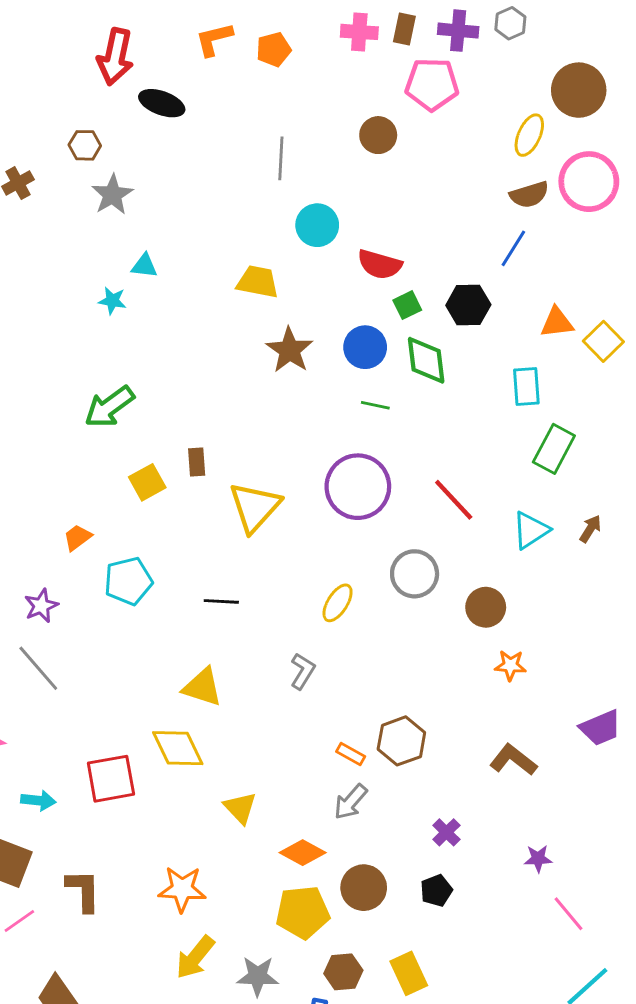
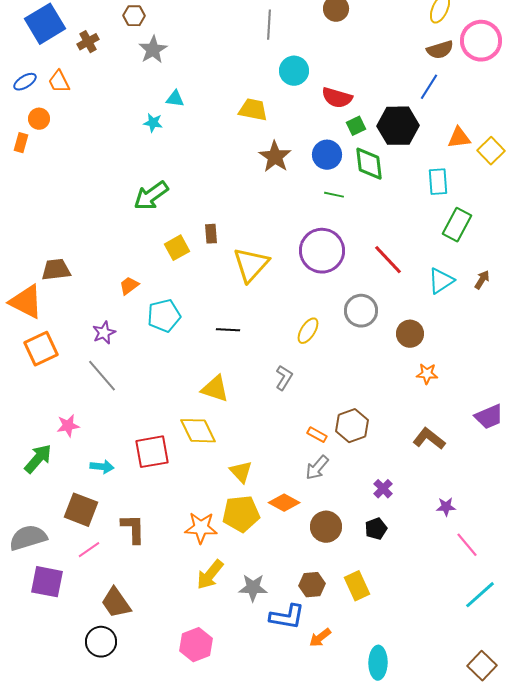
black hexagon: (468, 305) -> (398, 126), size x1.4
yellow pentagon: (303, 912) -> (241, 514), moved

